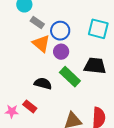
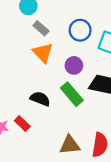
blue circle: (60, 31) -> (80, 30), moved
purple circle: (61, 52) -> (74, 65), moved

